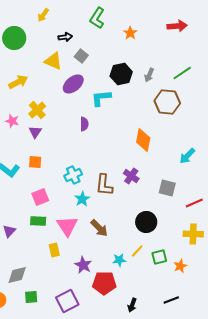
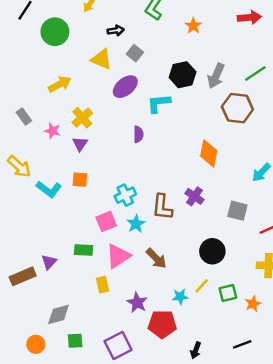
gray arrow: (149, 75) -> (216, 76), size x1.5
pink square: (40, 197) -> (106, 221), moved
pink triangle: (67, 226) -> (118, 256), turned 30

